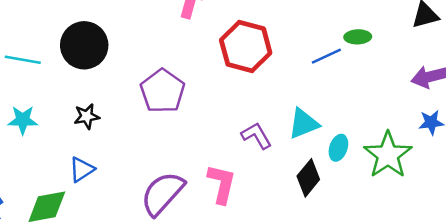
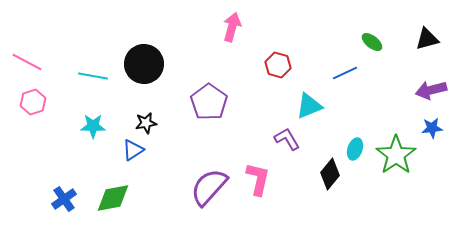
green ellipse: (358, 37) -> (372, 42), moved, turned 40
red hexagon: (246, 47) -> (278, 65), size x0.6
cyan triangle: (303, 124) -> (309, 106), moved
blue triangle: (82, 169) -> (133, 150), moved

